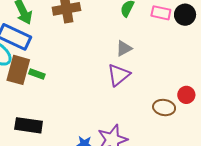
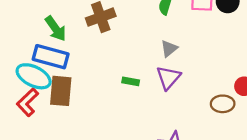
green rectangle: (37, 74) -> (131, 81), moved

